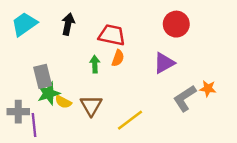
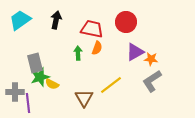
red circle: (176, 24) -> (126, 22), moved
orange star: (208, 89) -> (151, 59), moved
brown triangle: (91, 106) -> (84, 98), moved
yellow line: (130, 120) -> (111, 85), moved

